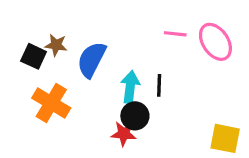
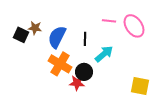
black line: (159, 85) -> (85, 39), moved
cyan arrow: (130, 87) -> (104, 54), moved, turned 42
orange cross: (51, 103) -> (60, 64), moved

